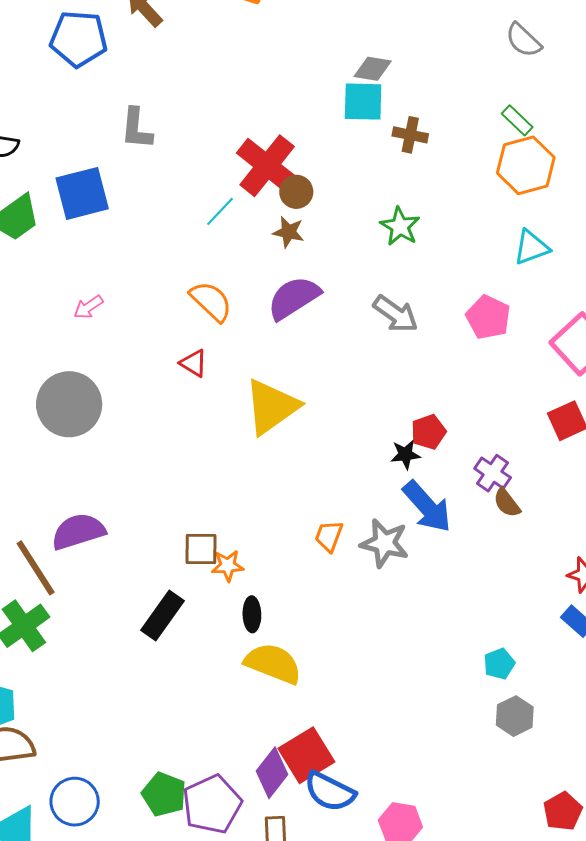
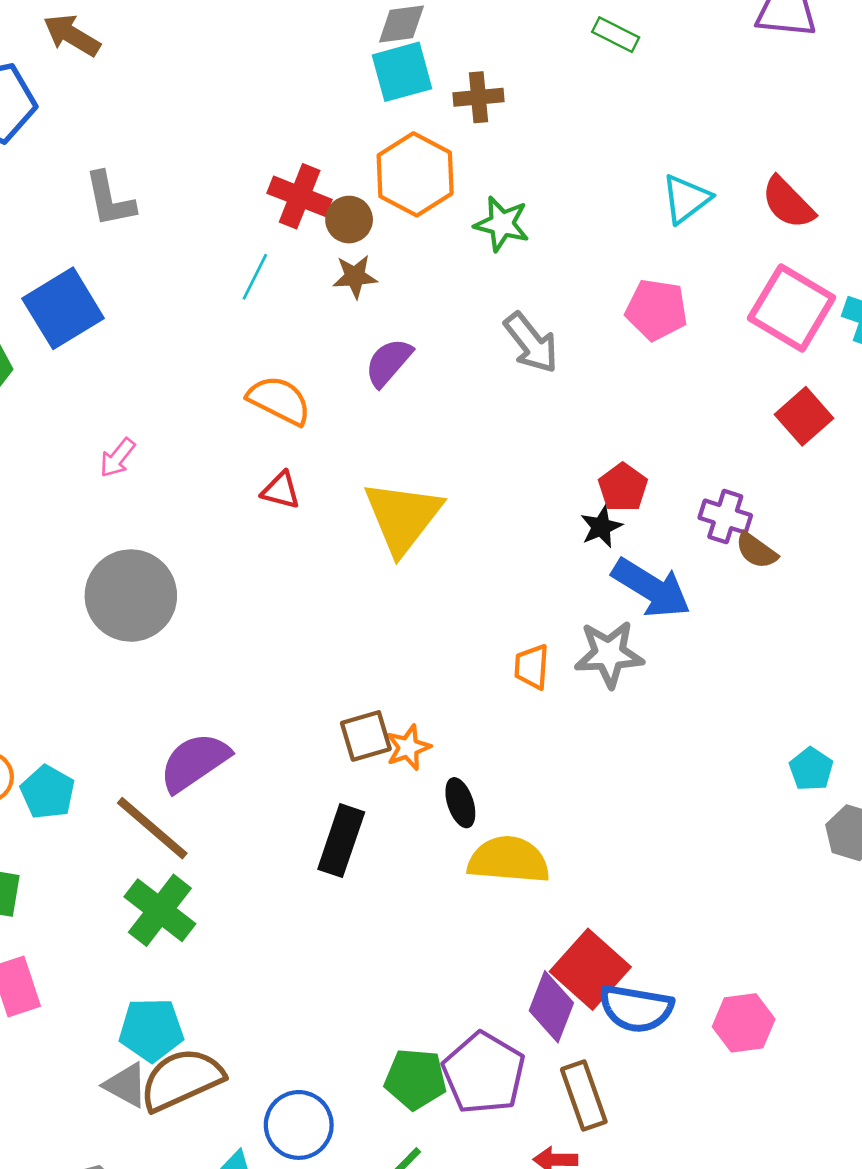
orange hexagon: (526, 165) -> (415, 174), moved
red cross: (267, 166) -> (300, 196), size x0.7
purple semicircle: (294, 298) -> (388, 362), size x0.7
gray arrow: (395, 314) -> (531, 343), turned 33

